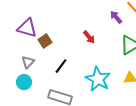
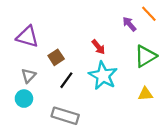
brown square: (45, 41) -> (56, 57), moved
cyan star: (98, 79) -> (103, 76), moved

